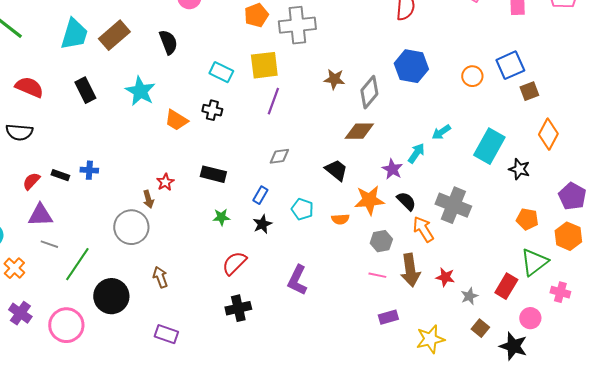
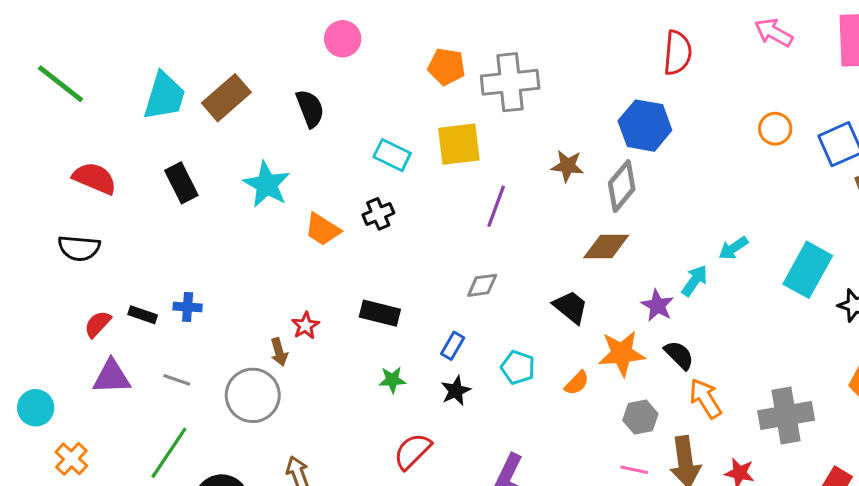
orange pentagon: (256, 15) -> (447, 67), turned 30
blue hexagon: (411, 66) -> (645, 126), moved
orange circle: (472, 76) -> (775, 129), moved
purple line: (273, 101) -> (496, 206), moved
black cross: (212, 110) -> (378, 214), turned -36
gray cross: (453, 205) -> (786, 416), moved, turned -32
orange semicircle: (340, 219) -> (577, 383), turned -42
gray line: (49, 244) -> (177, 380), moved

